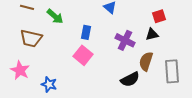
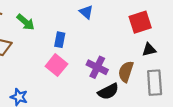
red square: (159, 16) -> (140, 22), size x1.5
black triangle: (152, 34) -> (149, 50), moved
purple cross: (125, 40) -> (97, 67), moved

